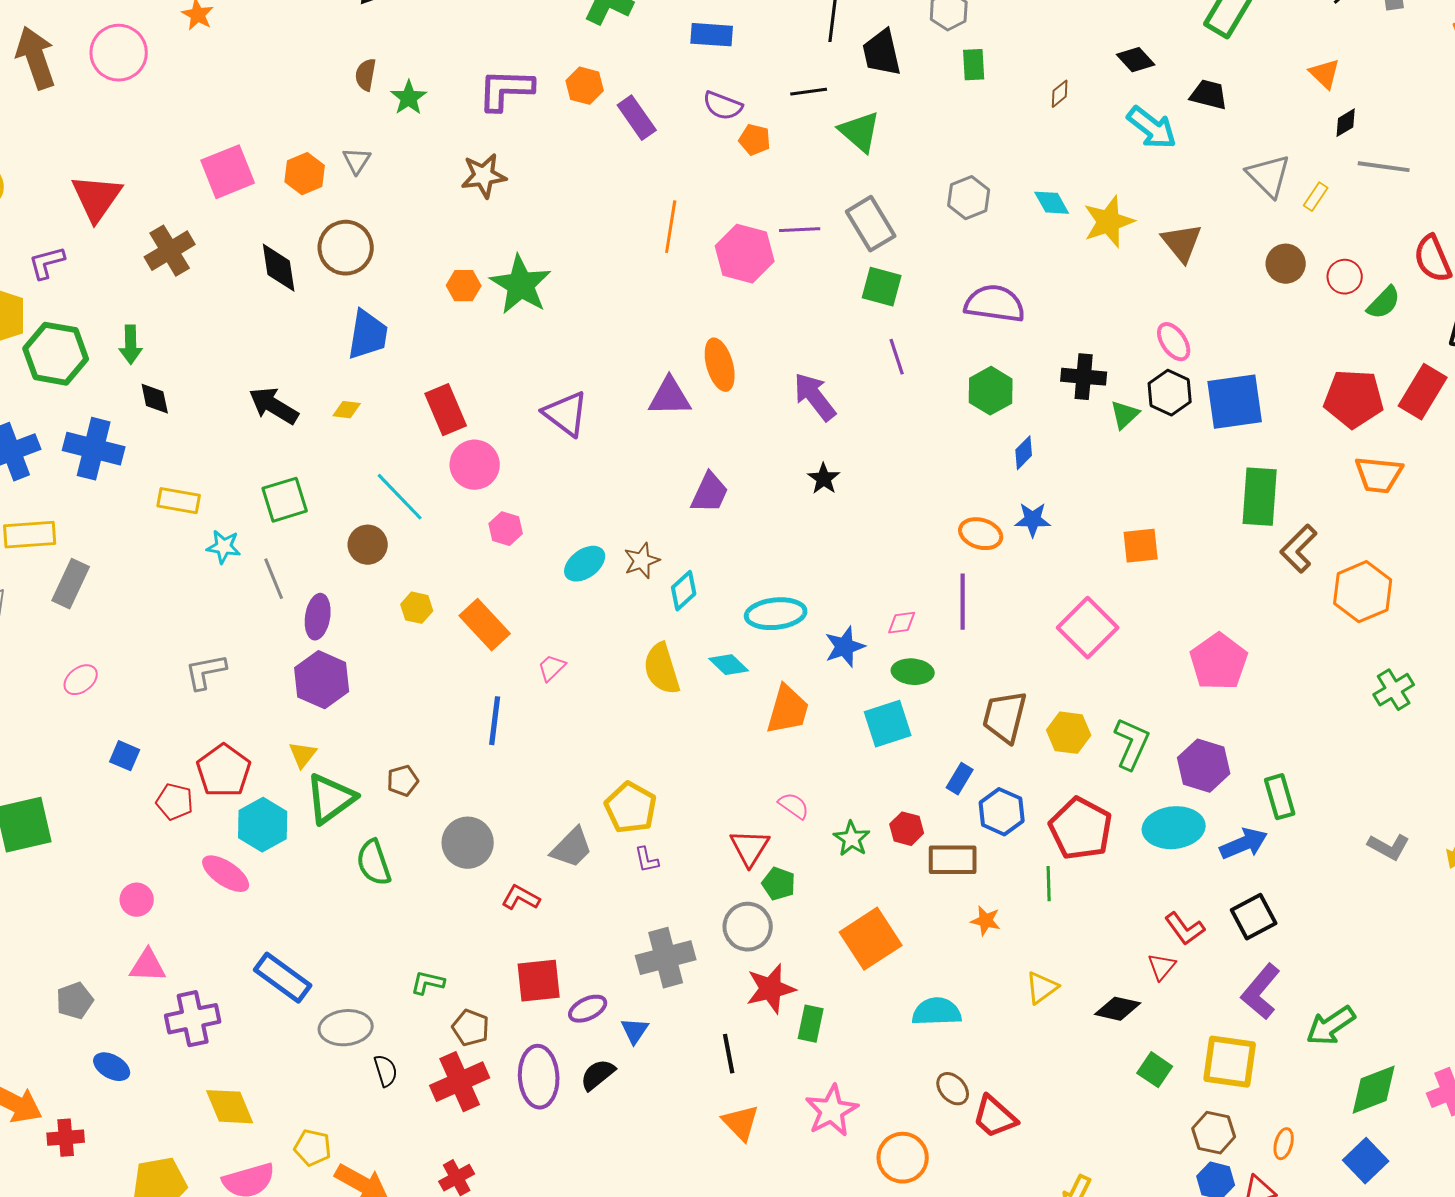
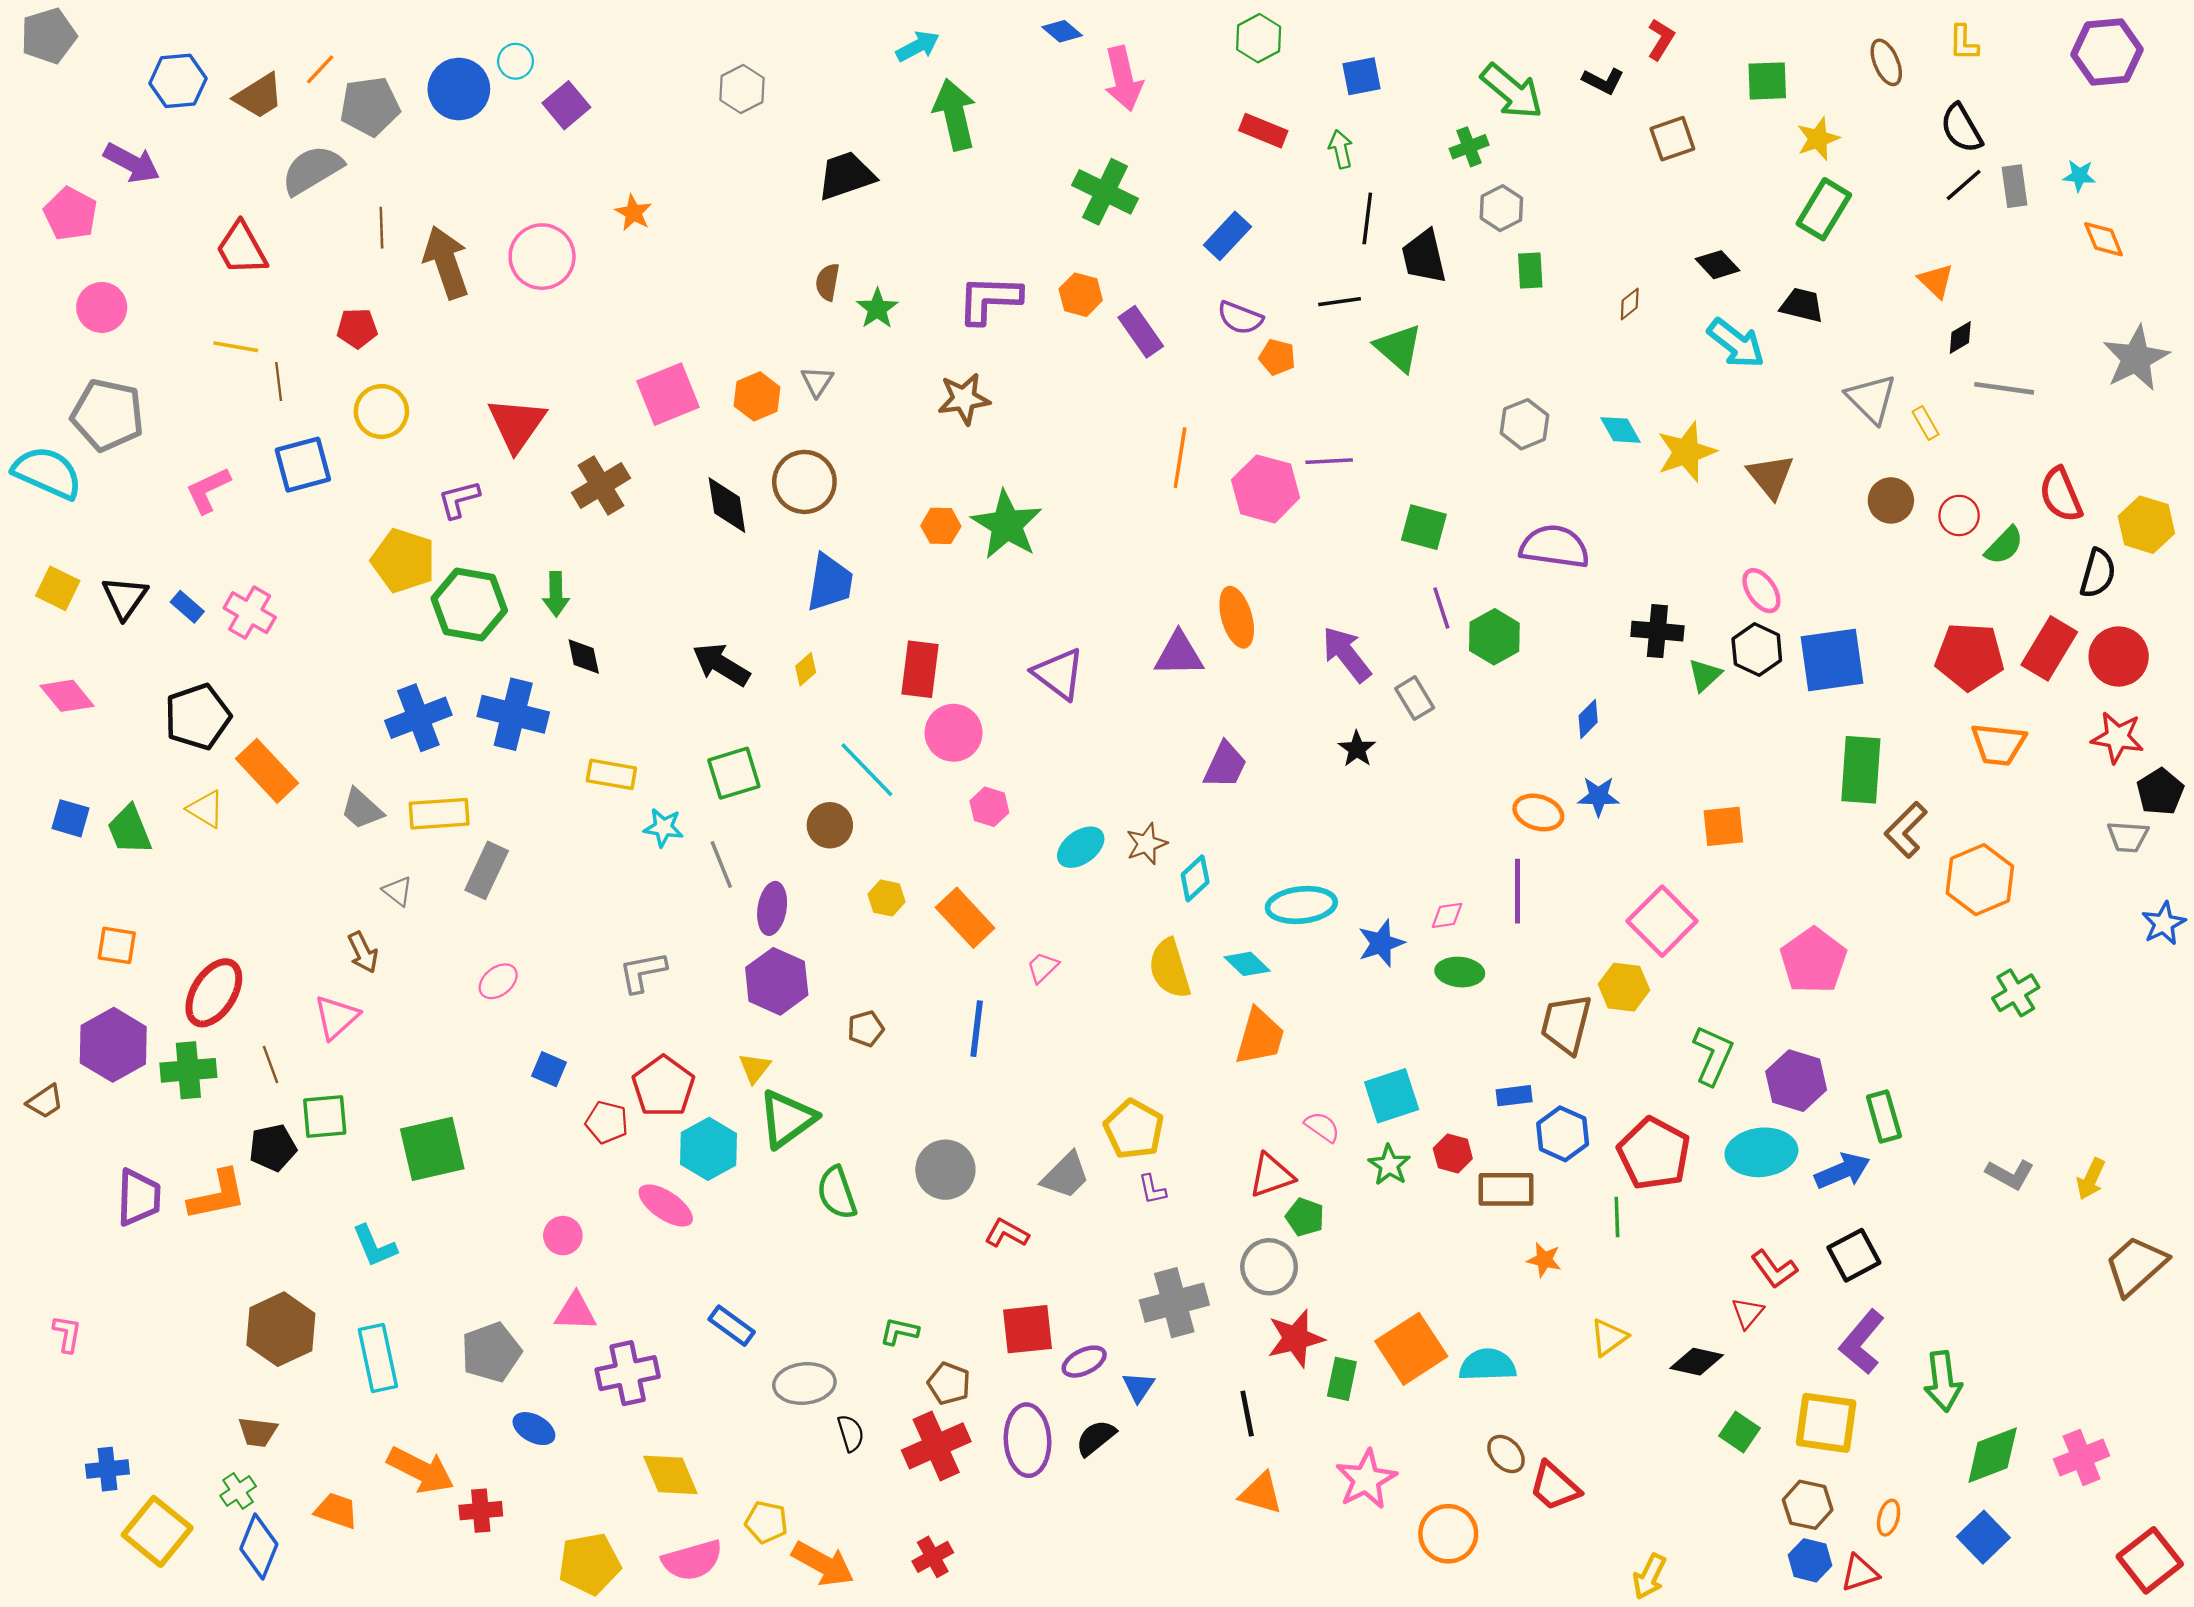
blue rectangle: (712, 35) -> (1227, 236), turned -51
yellow rectangle: (1316, 197) -> (1926, 423), turned -64
gray rectangle: (871, 224) -> (1415, 698), moved, size x0.7
green hexagon: (991, 391) -> (1494, 637), moved
yellow diamond: (347, 410) -> (806, 669), turned -48
red rectangle: (446, 410) -> (920, 669), turned 30
orange trapezoid: (788, 710) -> (1260, 1037), moved
cyan square: (888, 724) -> (1392, 1096), moved
yellow hexagon: (1069, 733) -> (1624, 987), moved
blue rectangle: (960, 779) -> (1514, 1096), turned 52
brown pentagon: (403, 781) -> (866, 1029), moved
red triangle: (750, 848) -> (1271, 1175), turned 39
orange square: (871, 939) -> (1411, 1349), moved
blue rectangle: (283, 978) -> (732, 1326), size x0.7
gray pentagon: (75, 1001) -> (491, 1352), size x1.4
green arrow: (1331, 1026) -> (1943, 1381), turned -63
orange triangle: (741, 1123) -> (1261, 1493), turned -30

